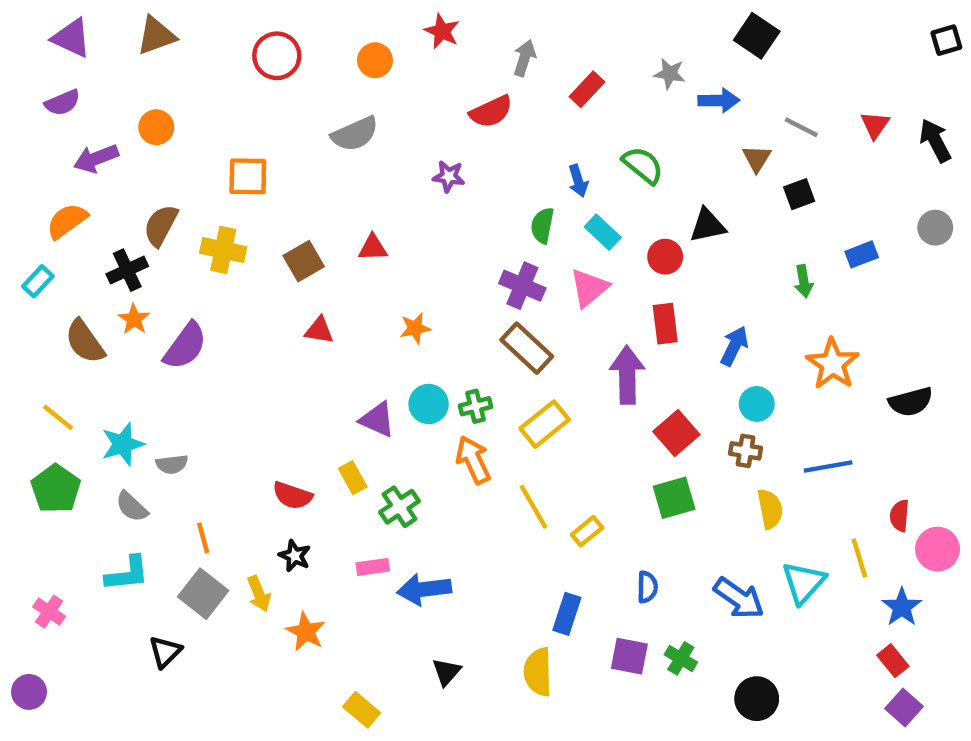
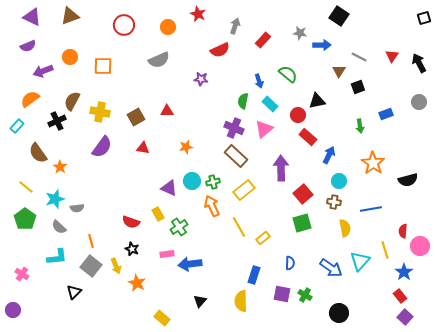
orange square: (248, 176) -> (103, 66), moved
orange star: (134, 319) -> (60, 167), moved
red rectangle: (665, 324) -> (308, 137), moved, turned -42
purple semicircle: (185, 346) -> (102, 147), moved

